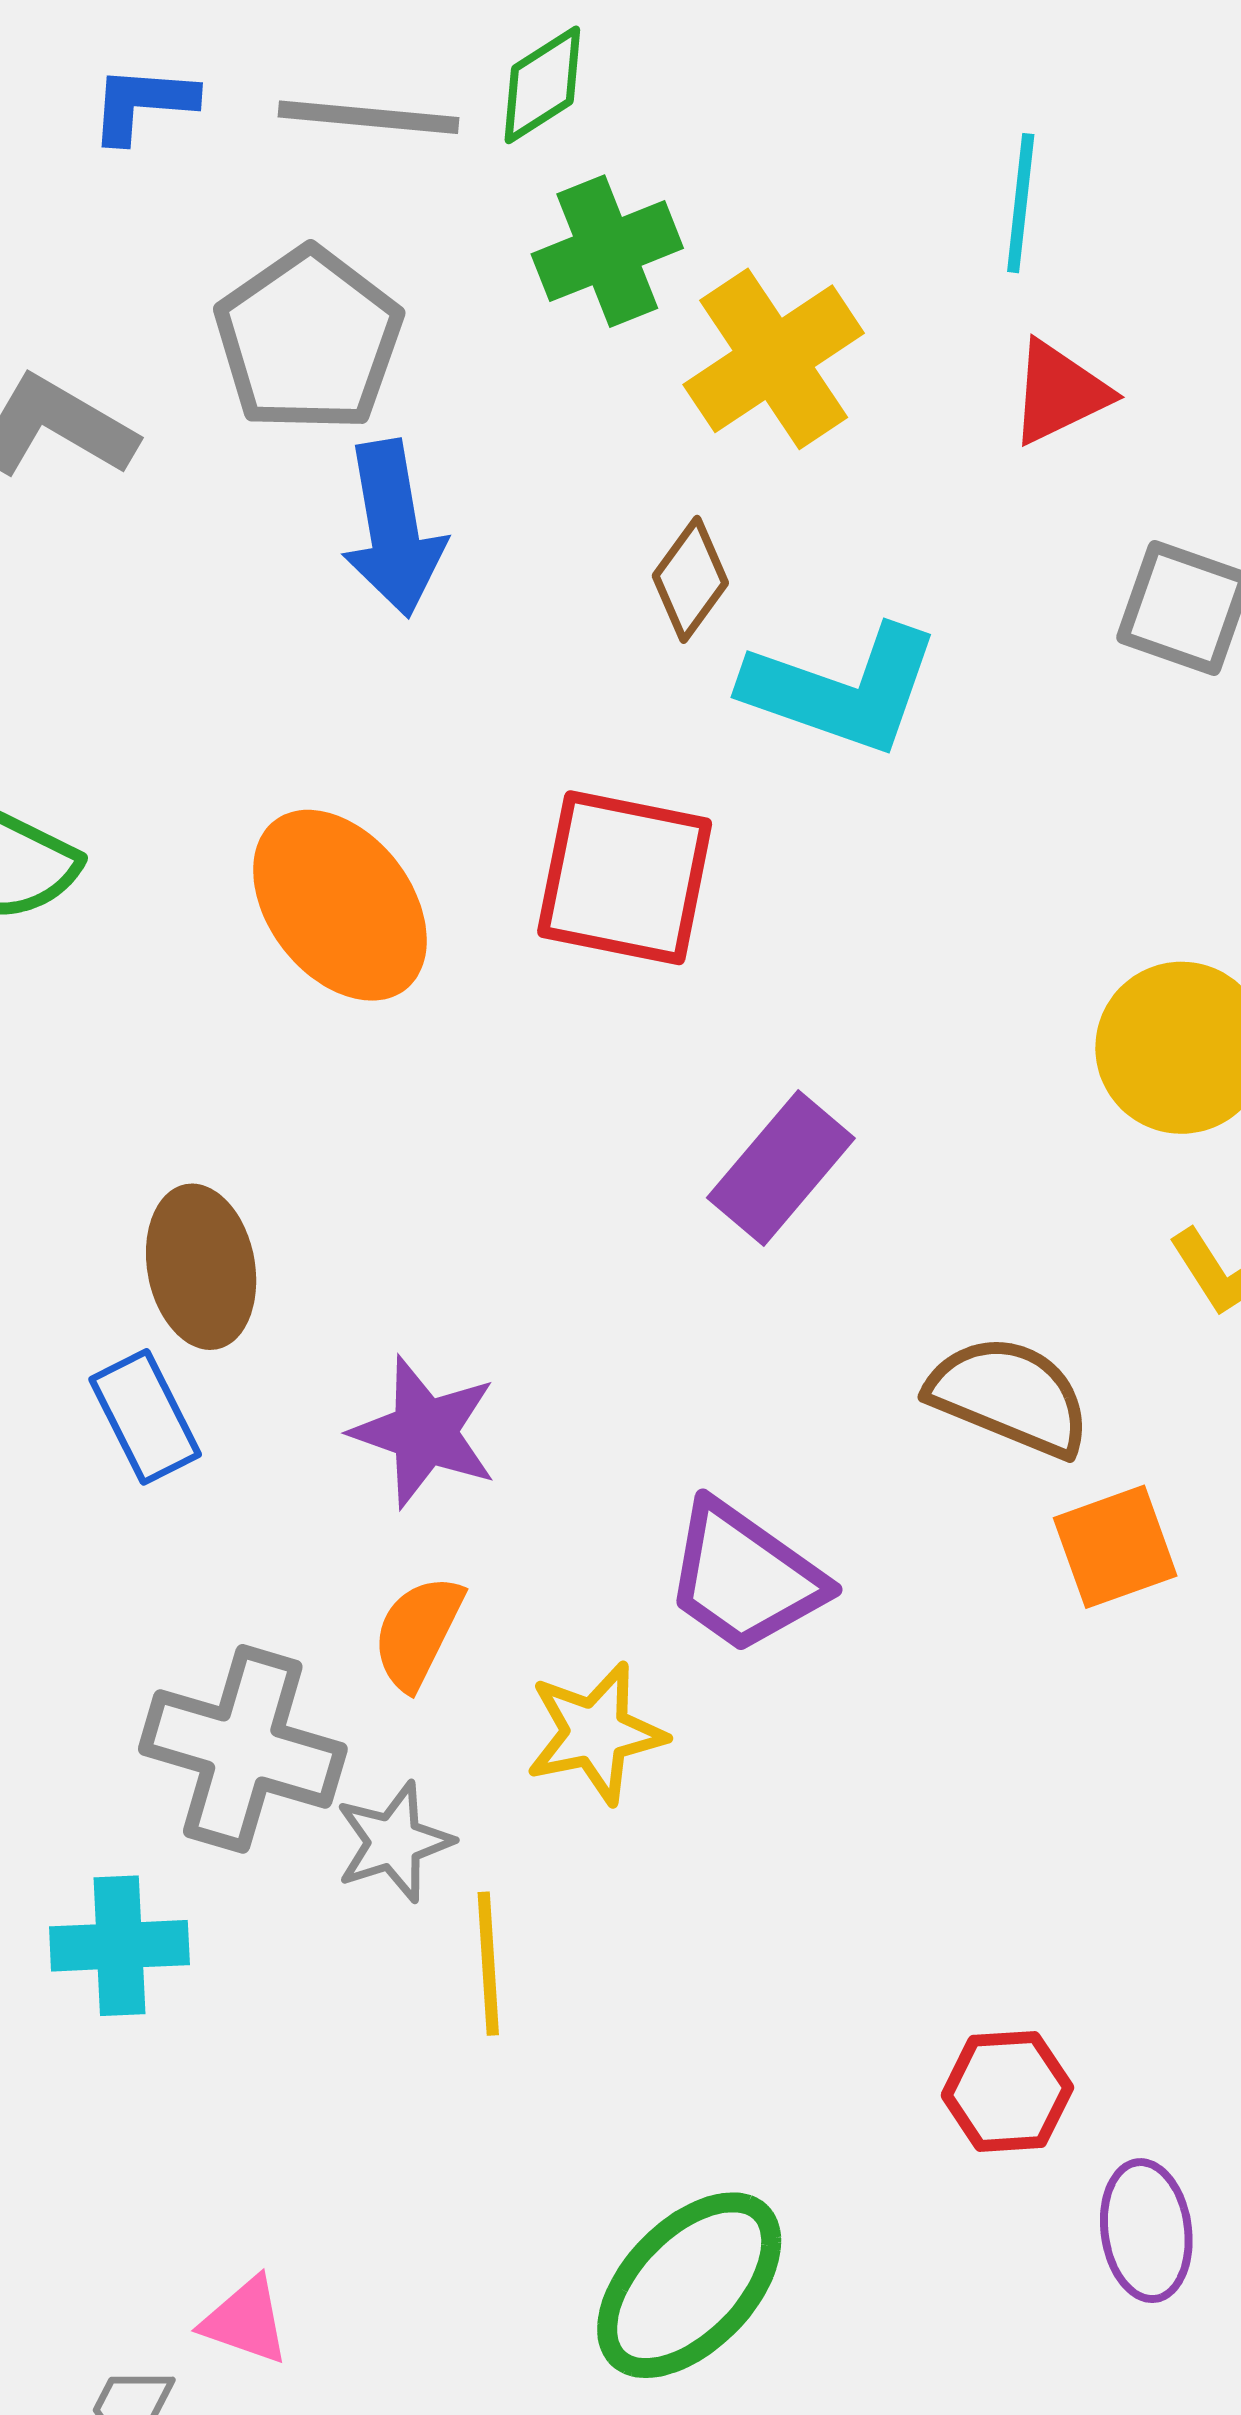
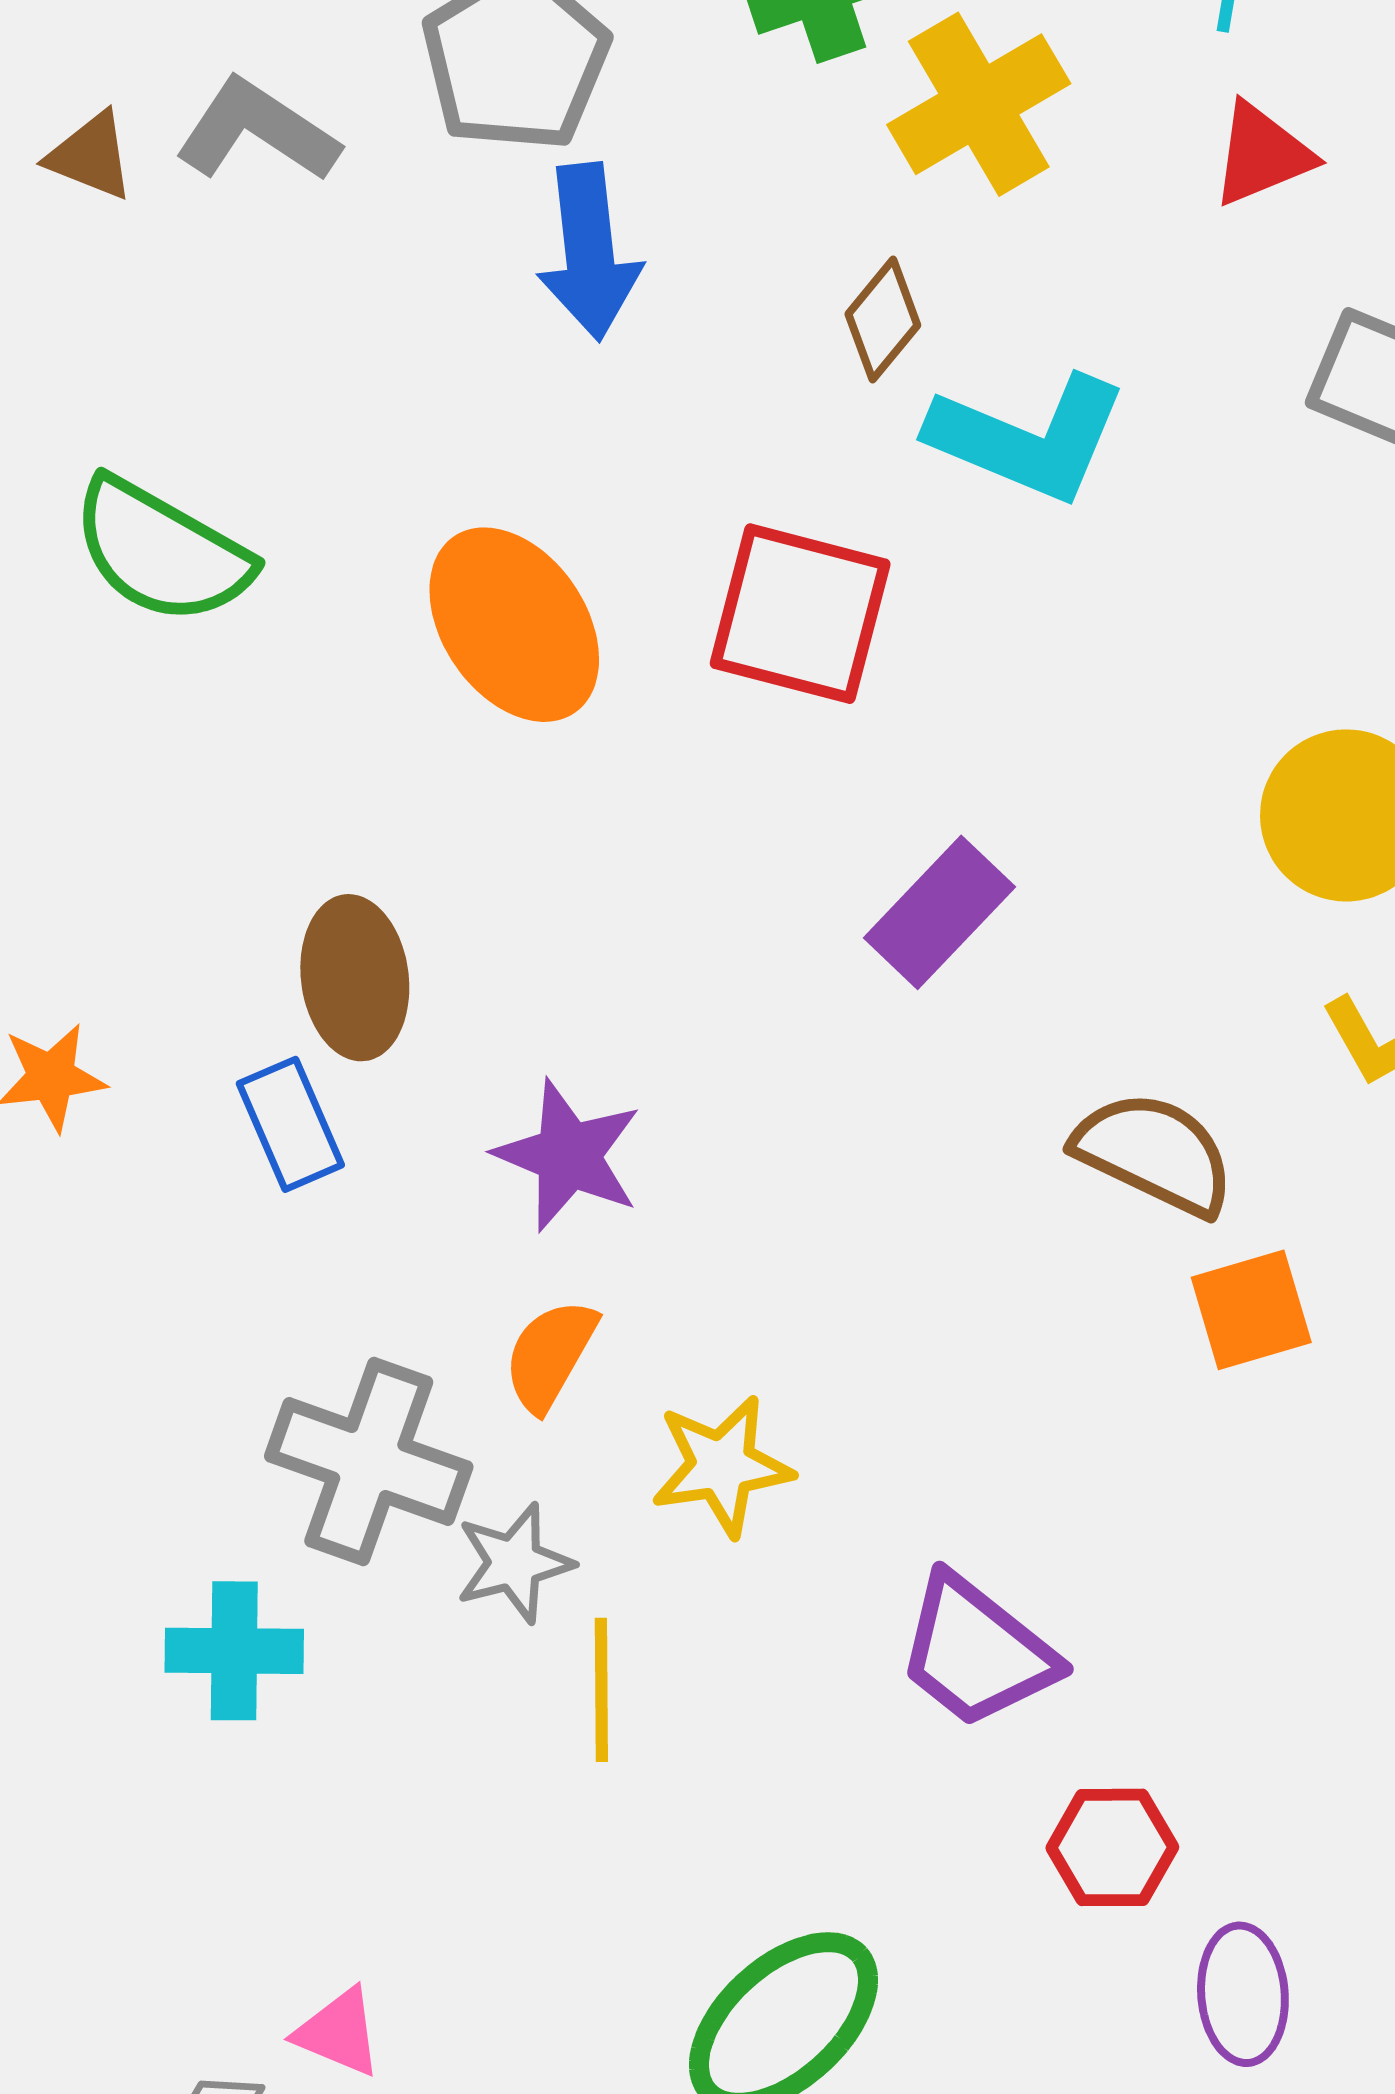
purple trapezoid: (744, 1577) -> (976, 1652), moved

